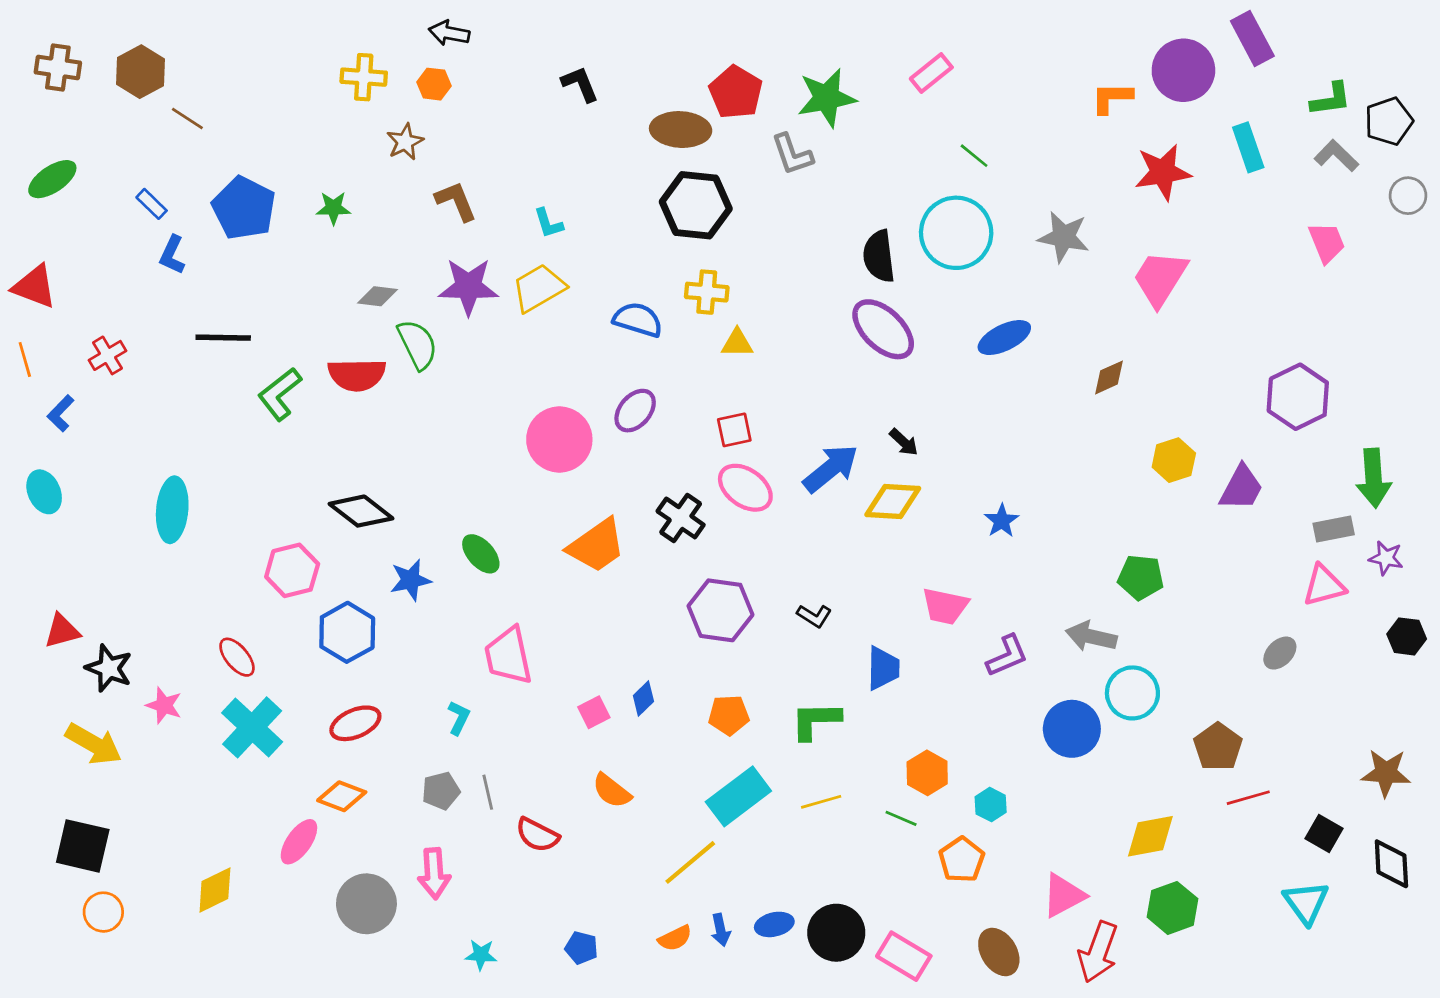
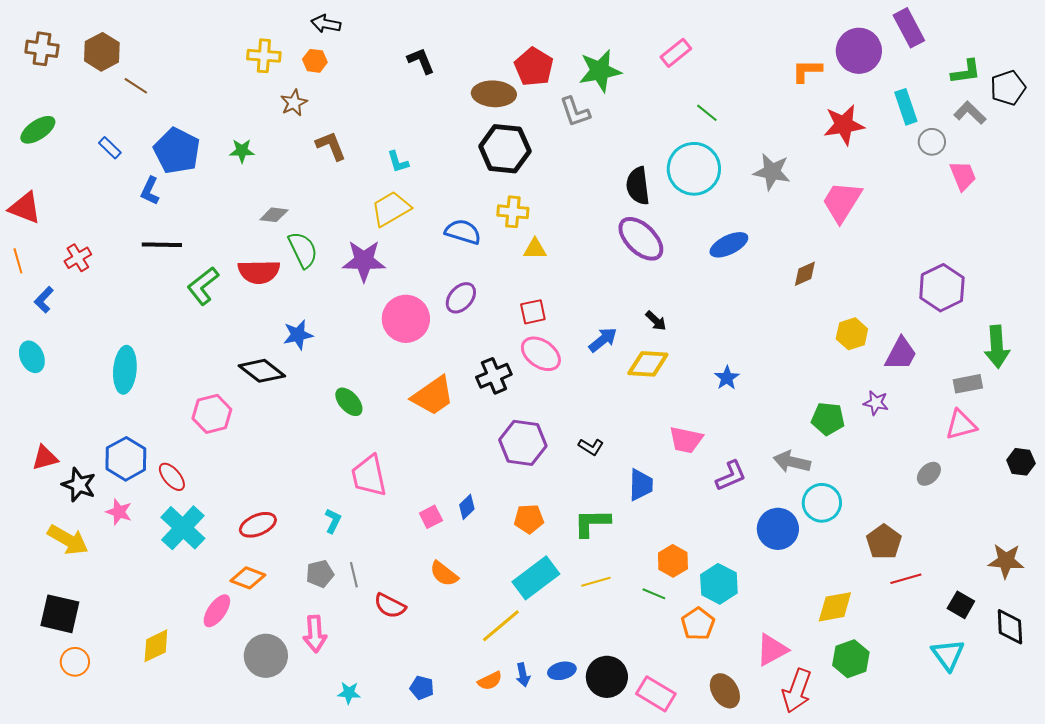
gray circle: (1408, 196) -> (932, 142), moved
blue L-shape: (172, 255) -> (150, 191), moved
purple star: (468, 287) -> (364, 261), moved
blue arrow: (831, 468) -> (603, 340), size x0.7
black cross: (681, 518) -> (494, 376), turned 32
purple star: (1386, 558) -> (876, 403), moved
blue star: (411, 580) -> (298, 335), moved
blue hexagon: (347, 632) -> (126, 459), moved
cyan hexagon: (991, 805) -> (719, 584), size x1.6

